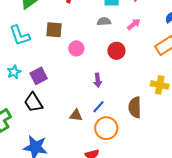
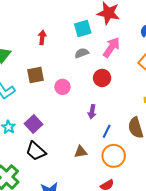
pink arrow: (134, 24) -> (112, 47), size x1.5
purple arrow: (98, 80) -> (92, 112), turned 32
blue line: (99, 107) -> (107, 131), moved

